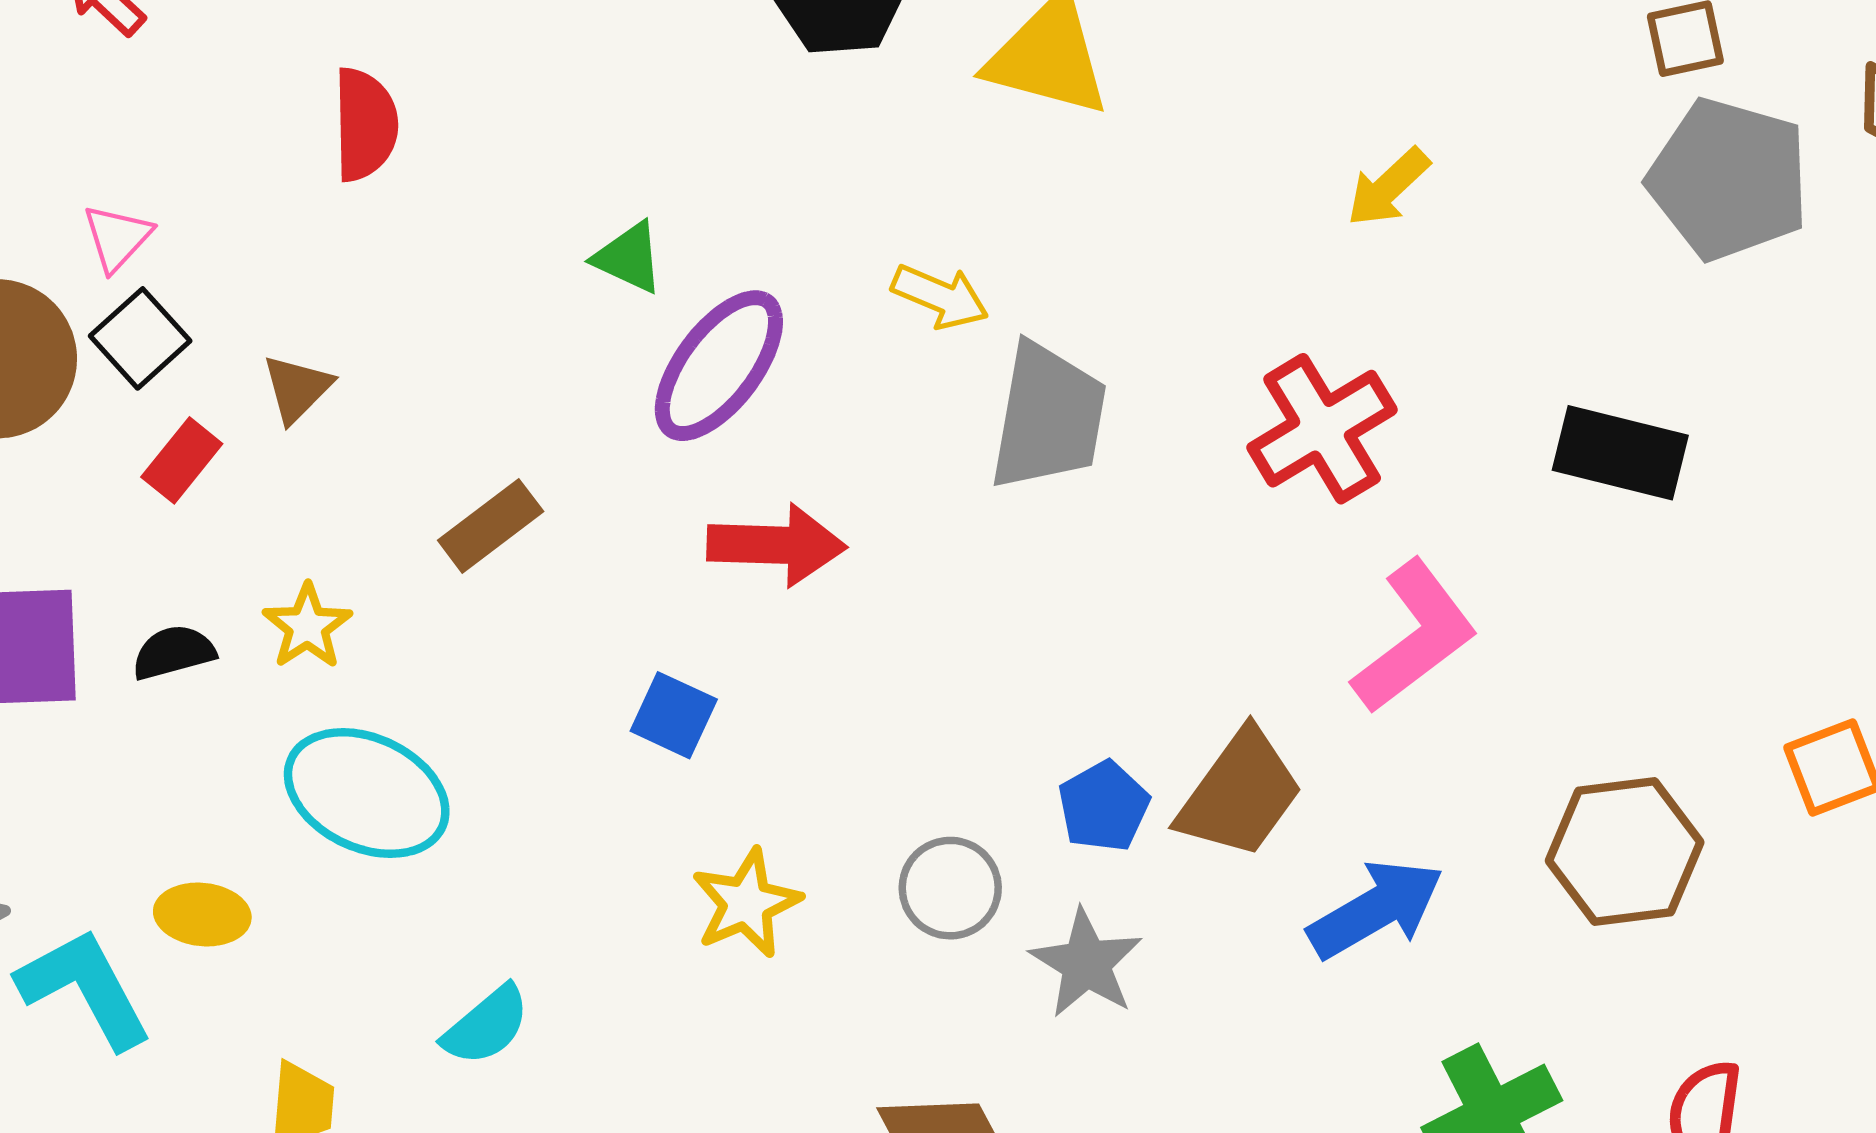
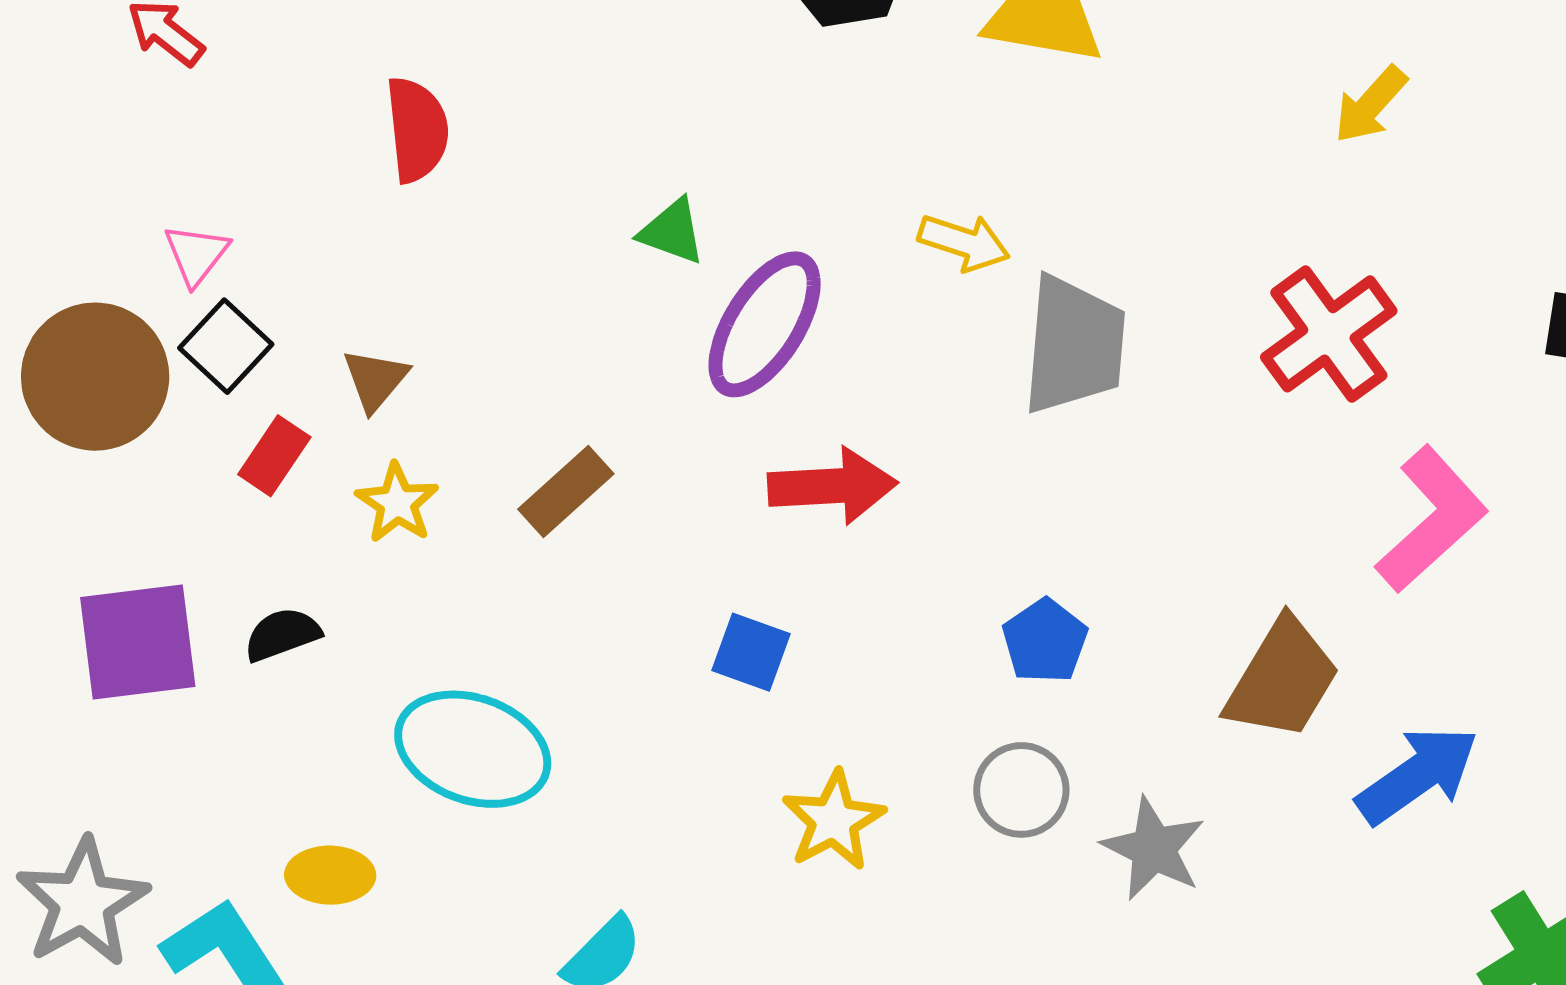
yellow star: (307, 626) -> (397, 503), moved
blue pentagon: (1104, 806) -> (1045, 641), moved

